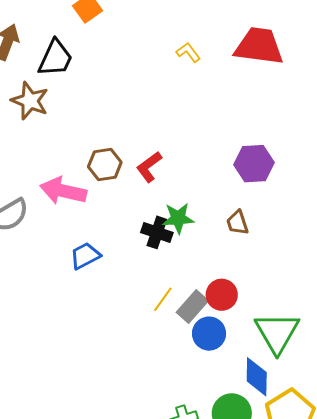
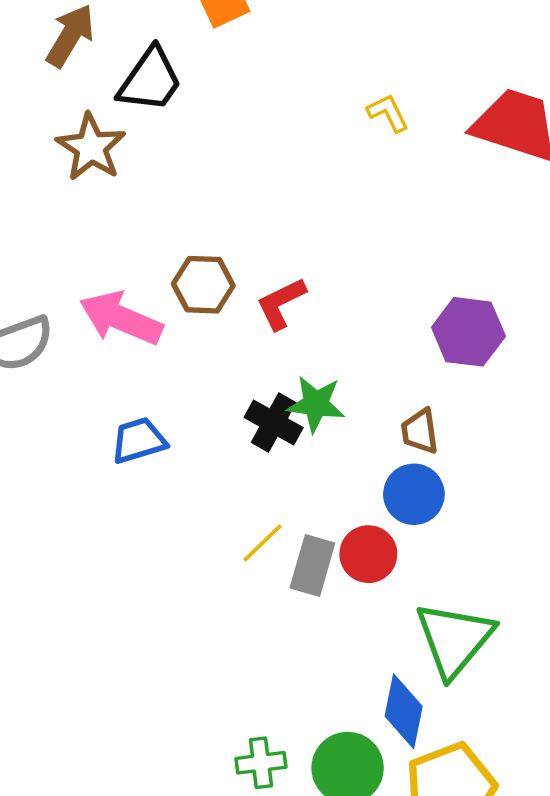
gray rectangle: (192, 306) -> (312, 565), turned -36
blue circle: (209, 334) -> (414, 494), moved

